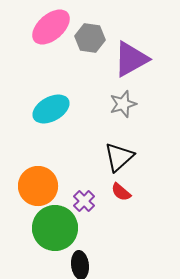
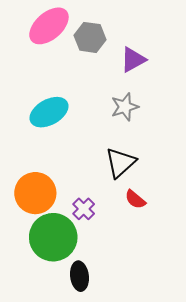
purple triangle: (131, 59) -> (133, 60), size x0.7
red semicircle: (121, 192) -> (135, 199), moved

